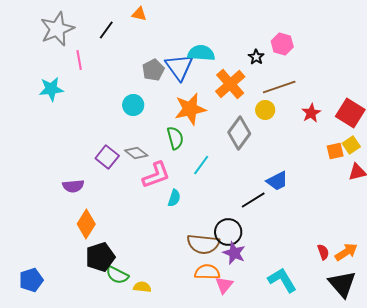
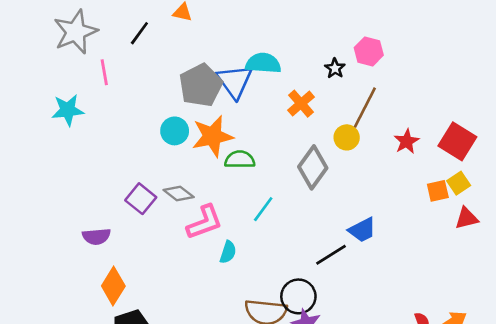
gray pentagon: (153, 70) -> (201, 85), size x1.5
orange cross: (230, 84) -> (301, 104), size x0.7
brown line: (279, 87) -> (365, 107), turned -44
orange star: (190, 109) -> (212, 136), moved
green semicircle: (175, 138) -> (240, 160), moved, turned -75

